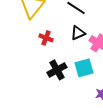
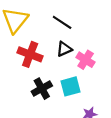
red cross: (46, 38) -> (30, 54), size x1.6

